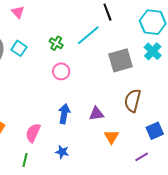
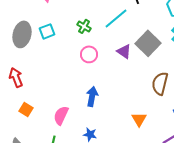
cyan square: (19, 48) -> (47, 31), turned 35
gray square: (121, 60) -> (148, 43), turned -30
purple triangle: (96, 114) -> (124, 51), moved, turned 42

